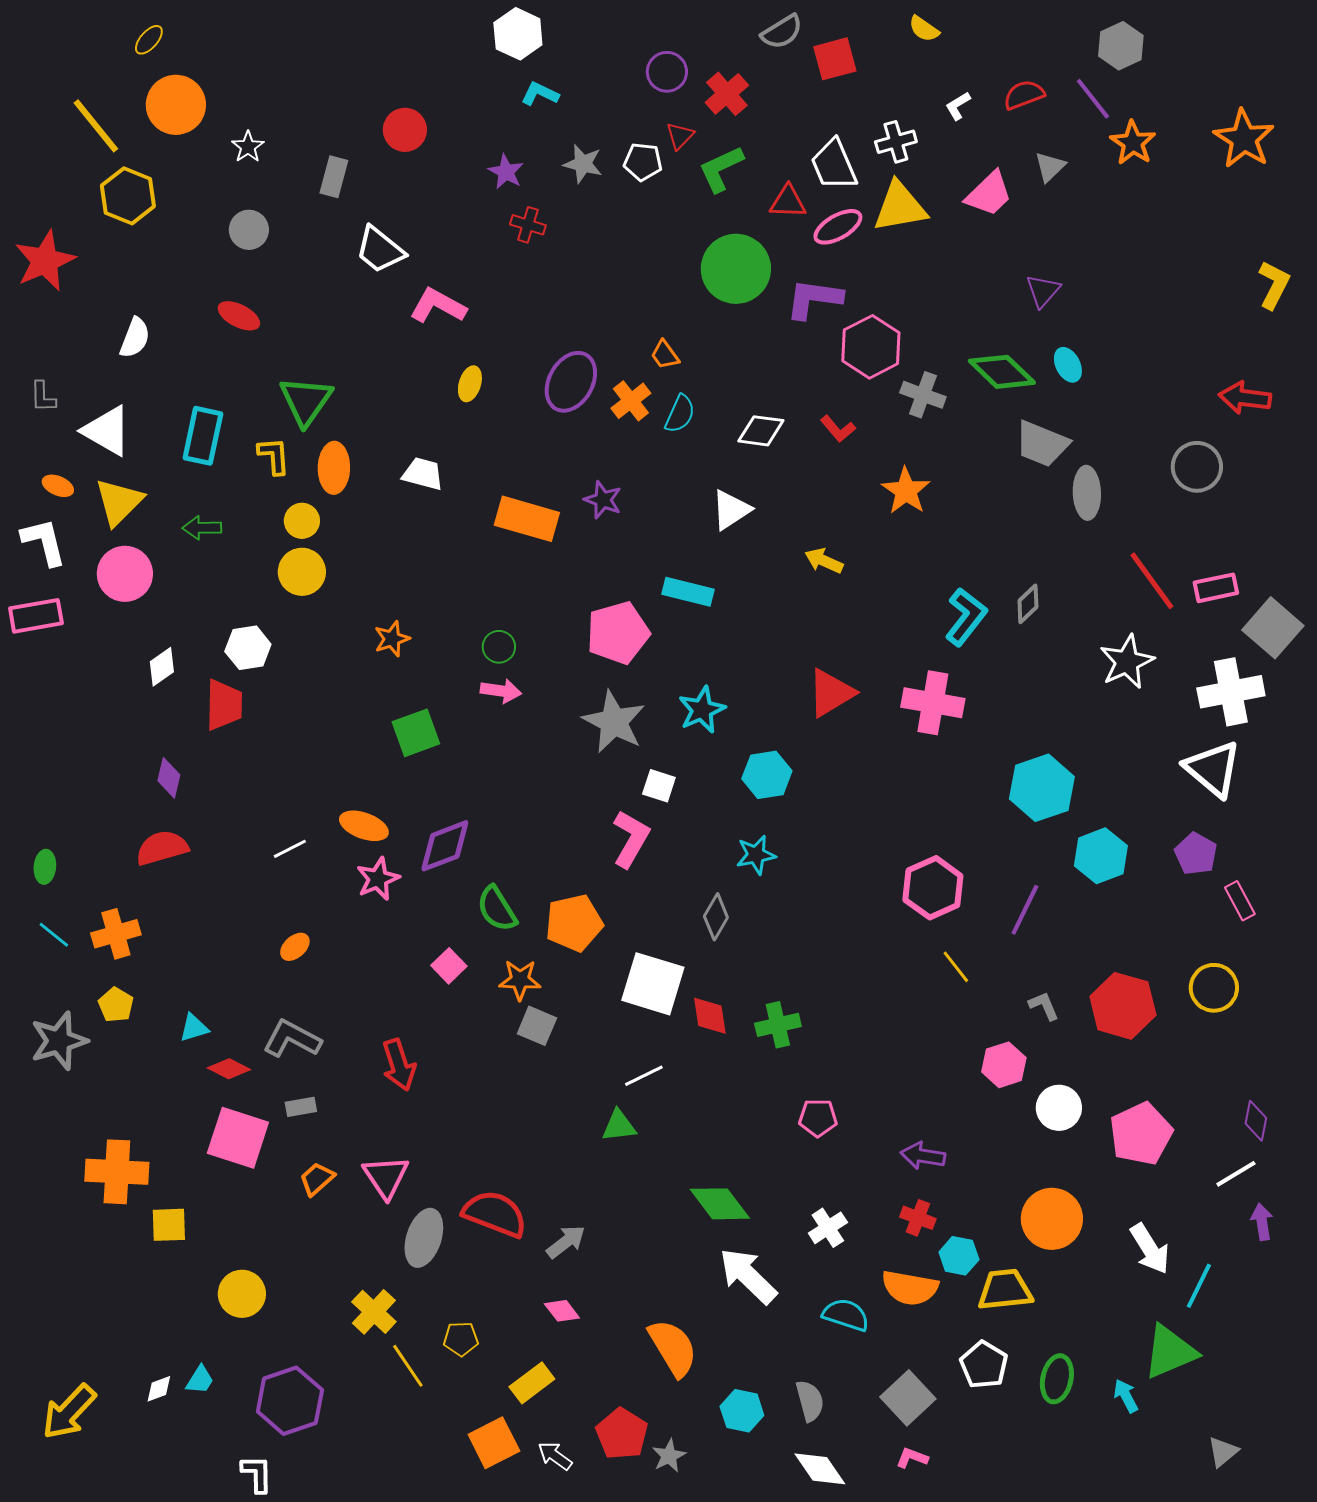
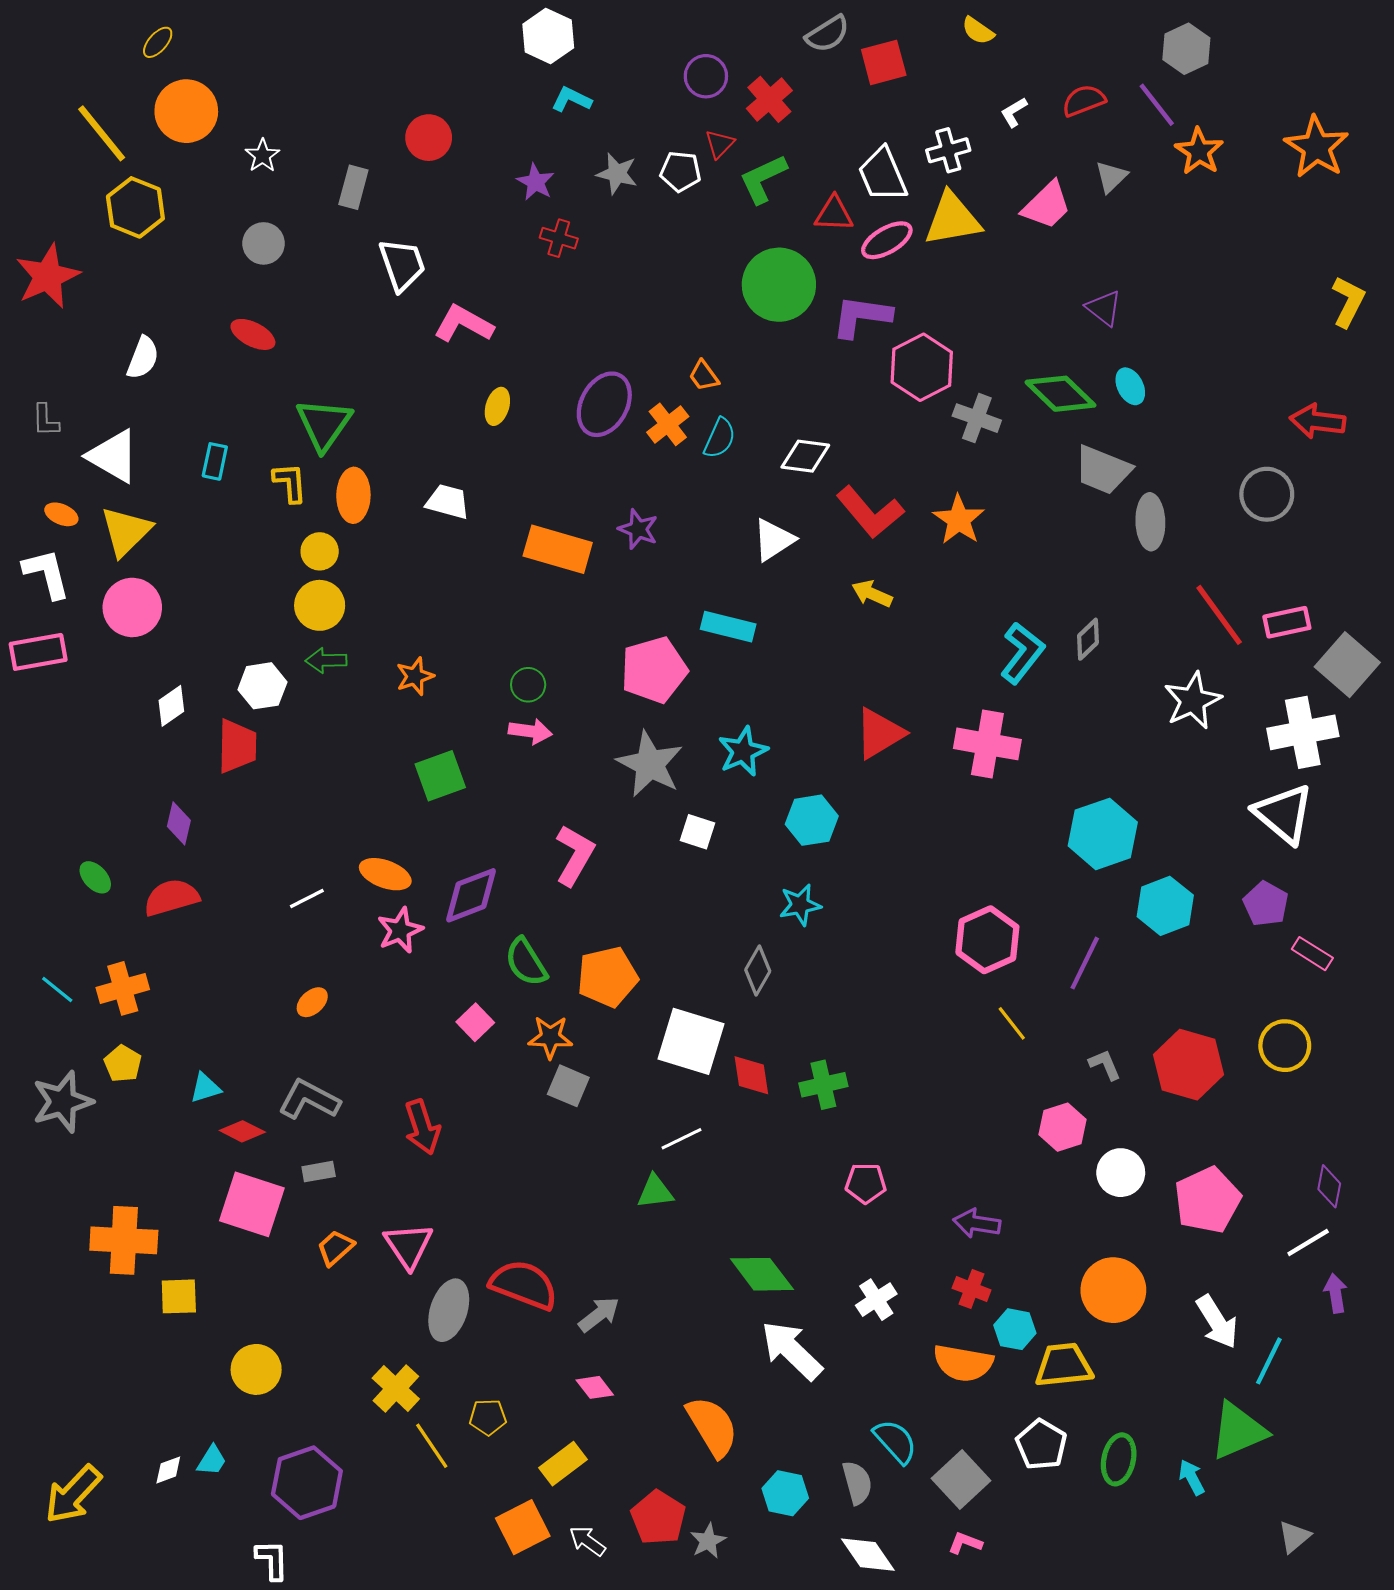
white trapezoid: (380, 250) -> (402, 265), turned -148
purple triangle: (1043, 291) -> (1104, 308), turned -33
red L-shape: (838, 429) -> (870, 512), moved, size x1.8
cyan rectangle: (203, 436) -> (215, 461), size x0.6
green arrow: (202, 528) -> (326, 660), moved
pink L-shape: (631, 839) -> (575, 855), moved
green ellipse: (45, 867) -> (95, 877), moved, turned -48
pink rectangle: (1240, 901) -> (1312, 954), turned -30
cyan semicircle: (846, 1315) -> (895, 1441), moved, turned 30

